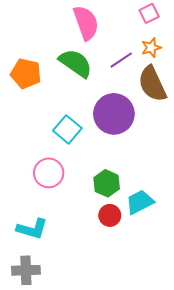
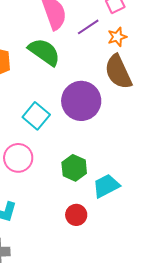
purple line: (121, 60) -> (88, 27), moved
red circle: (110, 215) -> (76, 215), moved

